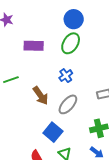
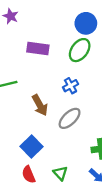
blue square: (53, 132) -> (32, 146), moved

